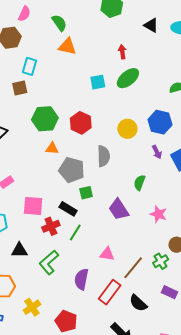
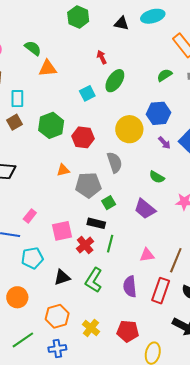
green hexagon: (45, 119) -> (51, 125), moved
yellow circle: (127, 129) -> (129, 129), size x1.4
green semicircle: (140, 183) -> (157, 177), turned -63

